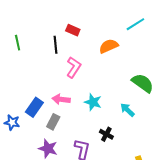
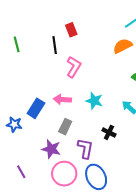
red rectangle: (73, 30) -> (71, 30), turned 48
orange semicircle: (109, 46) -> (123, 46), moved
gray rectangle: (53, 122) -> (65, 127), moved

